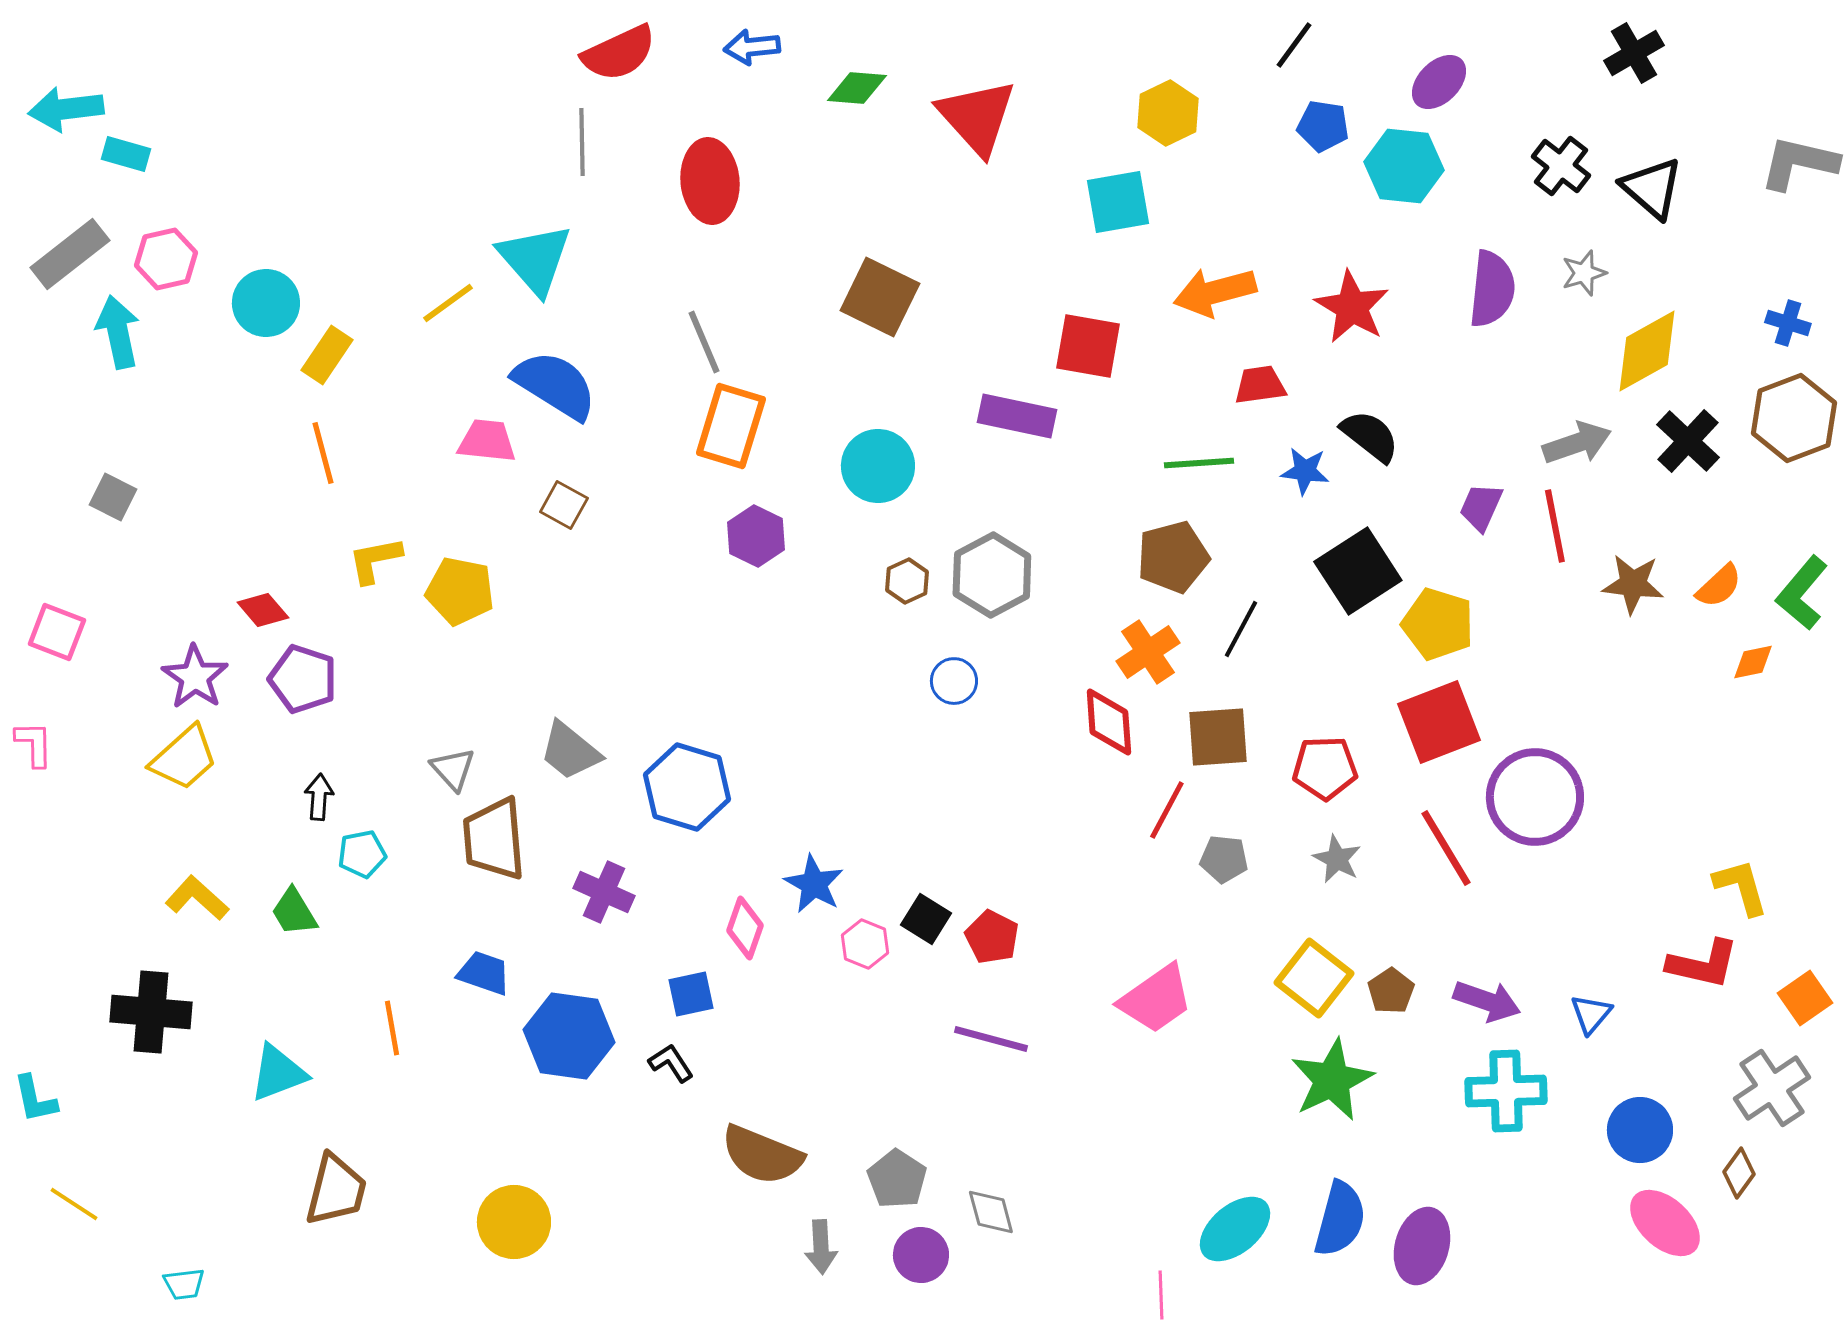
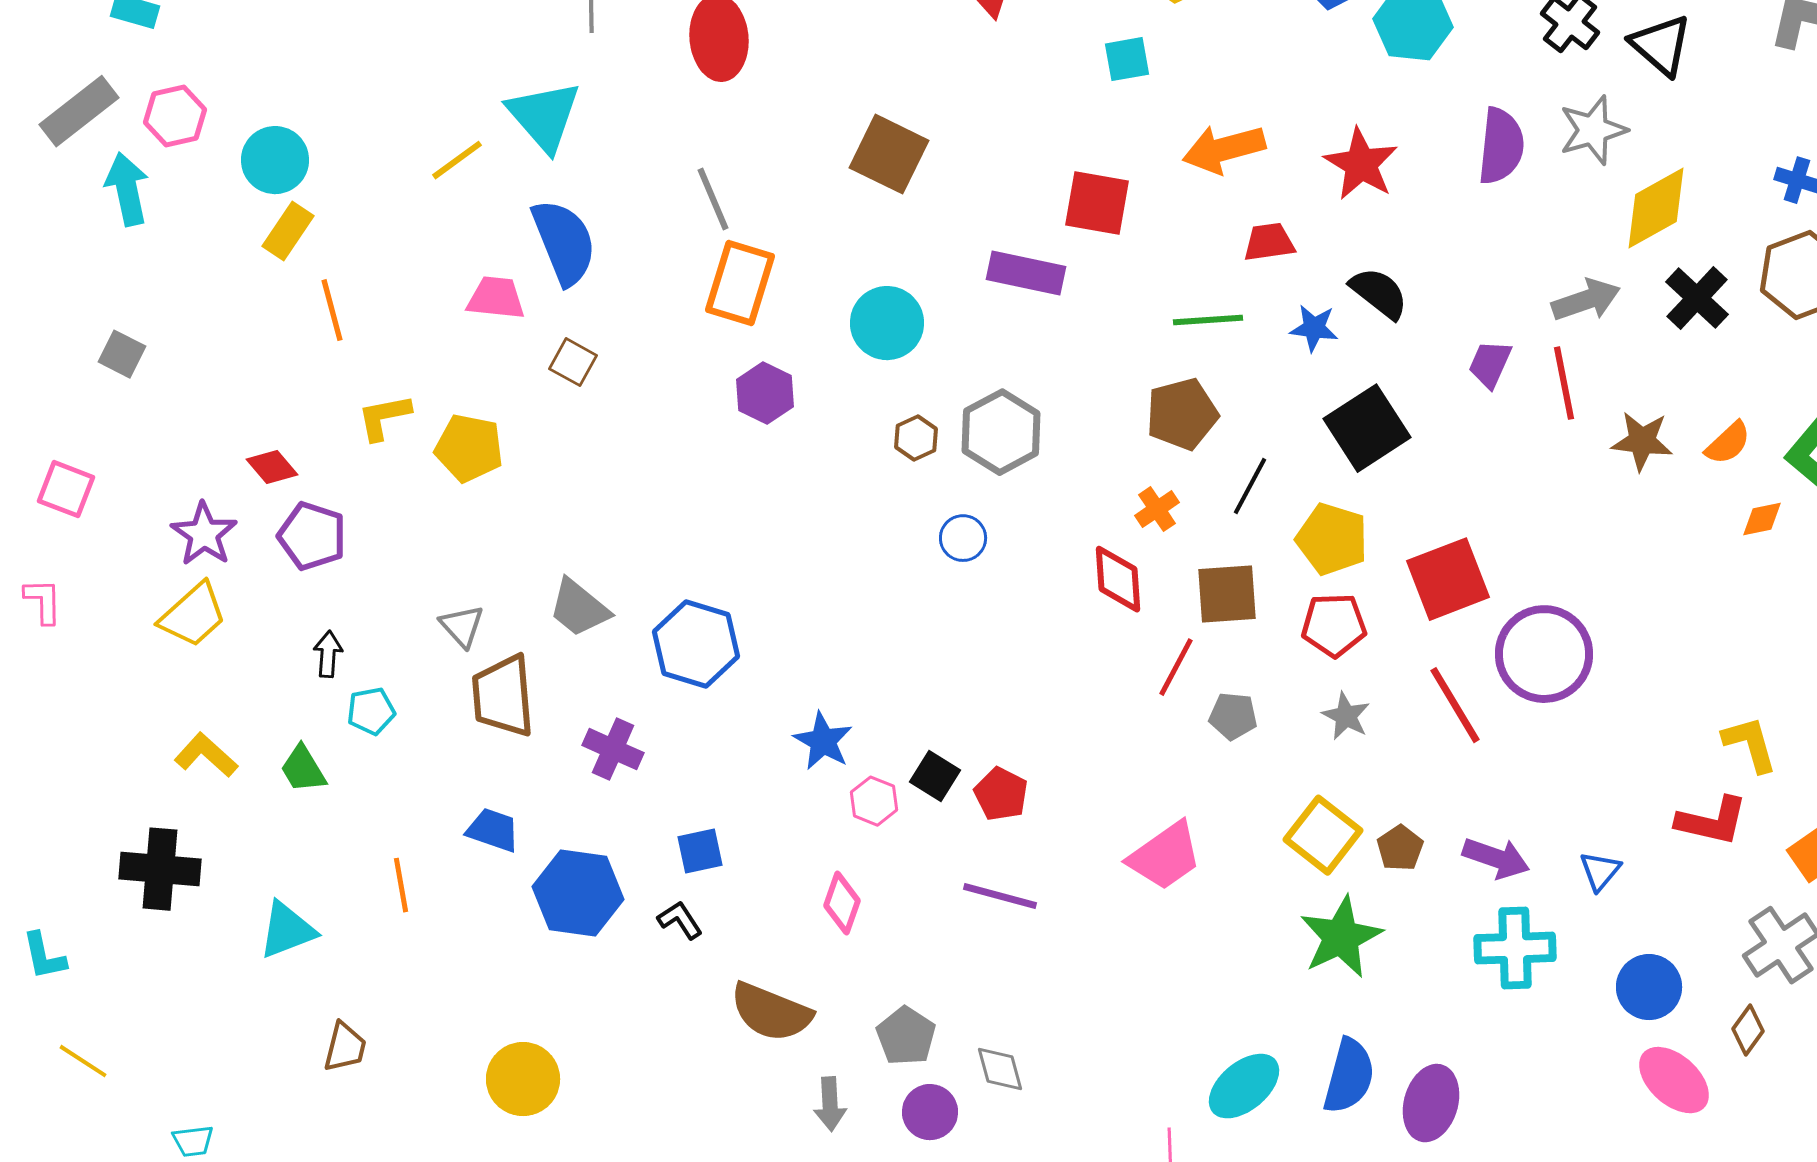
cyan square: (1118, 202) -> (1127, 59), size x0.7
gray star: (1584, 273) -> (1593, 130), size x1.5
yellow rectangle: (327, 355) -> (288, 231), moved
blue semicircle: (555, 385) -> (564, 242), turned 36
yellow pentagon: (1438, 624) -> (1332, 539), moved
orange cross: (1148, 652) -> (1157, 509), size x0.7
pink diamond: (745, 928) -> (842, 903), moved
brown trapezoid: (336, 1190) -> (345, 1047), size x0.7

